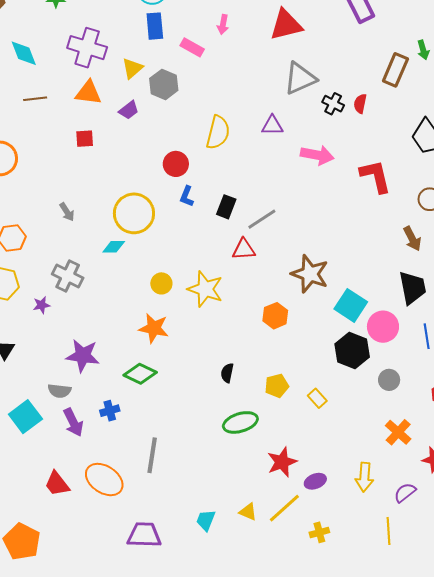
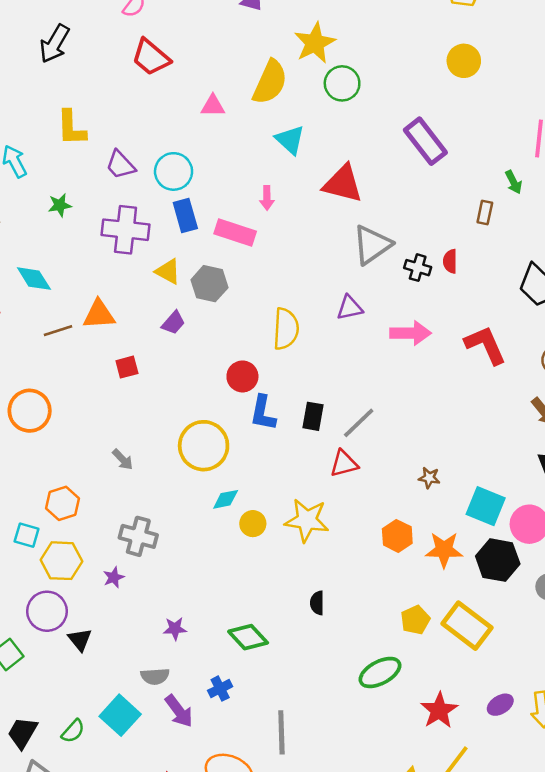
red triangle: (286, 25) -> (343, 184), turned 39
pink rectangle: (192, 47) -> (235, 233), size x1.4
purple cross: (87, 48) -> (126, 230), moved
yellow triangle: (132, 68) -> (168, 271), turned -40
brown rectangle: (395, 70) -> (485, 213), size x0.6
orange triangle: (88, 93) -> (99, 314), moved
blue L-shape: (187, 196) -> (263, 413), size x1.4
cyan diamond: (114, 247) -> (226, 499), moved
brown star: (310, 274) -> (429, 478), size x0.5
orange star: (154, 328) -> (444, 550), moved
purple star: (83, 356) -> (175, 629), size x0.6
black semicircle: (227, 373) -> (317, 603), moved
green diamond: (140, 374) -> (248, 637), turned 32
yellow rectangle: (317, 398) -> (467, 626), size x2.0
purple ellipse: (315, 481) -> (500, 705), moved

